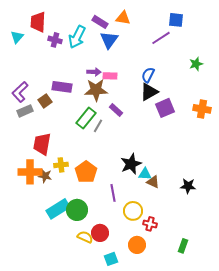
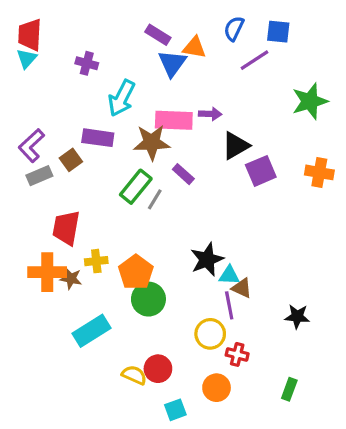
orange triangle: (123, 18) -> (194, 47), moved
red trapezoid: (38, 22) -> (30, 35), moved
cyan arrow: (77, 37) -> (122, 98), moved
green star: (196, 64) -> (310, 101), size x1.6
purple arrow: (94, 72) -> (210, 114), moved
blue semicircle: (148, 75) -> (234, 28), moved
pink rectangle: (110, 76) -> (174, 120), size x1.6
black star: (188, 186) -> (297, 316), moved
purple line: (113, 193) -> (229, 305), moved
green circle: (77, 210) -> (148, 299), moved

